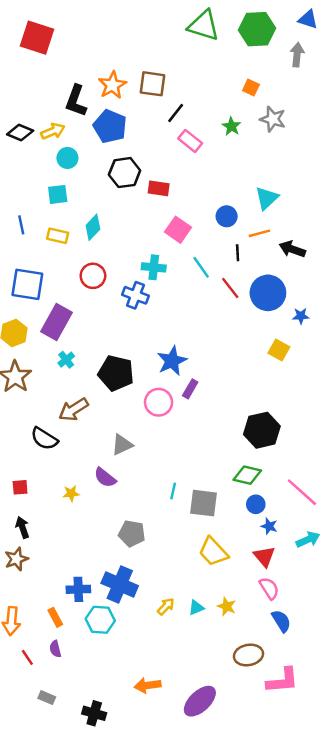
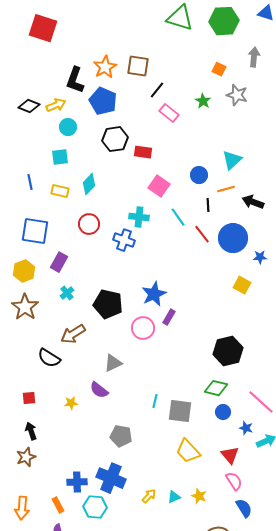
gray arrow: (297, 55) -> (254, 57), moved
purple rectangle: (56, 322) -> (59, 262), size x0.7
blue star: (269, 526) -> (246, 428), moved

